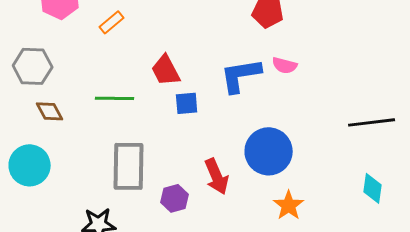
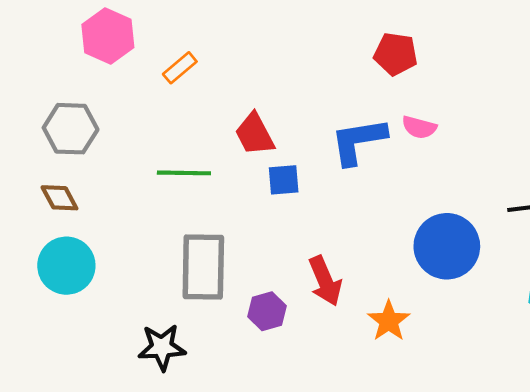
brown diamond: (50, 111) -> (59, 198), moved
blue circle: (269, 151) -> (447, 246), moved
orange star: (289, 205) -> (389, 321), moved

